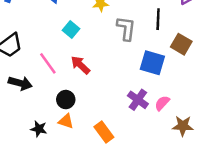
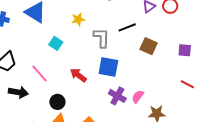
black line: (158, 19) -> (127, 27), turned 72
blue square: (152, 63) -> (108, 67), moved
red arrow: (80, 65) -> (78, 75), moved

